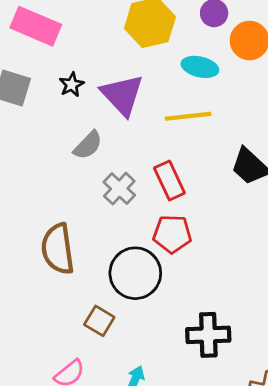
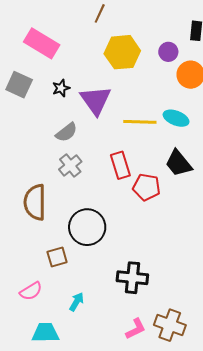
cyan ellipse: (200, 67) -> (176, 118), moved
gray cross: (119, 189) -> (70, 165), moved
red pentagon: (172, 234) -> (147, 187), moved
brown square: (99, 321) -> (57, 257), turned 35

